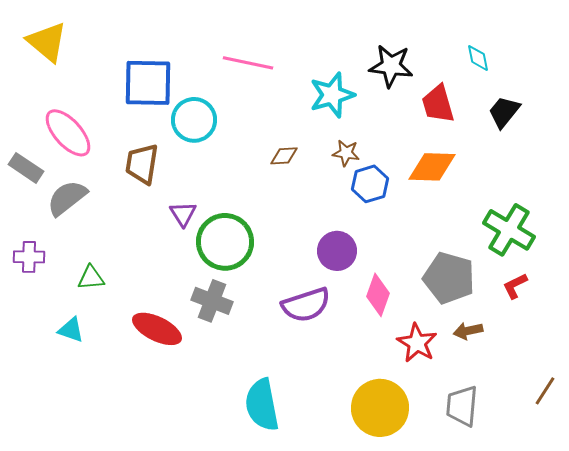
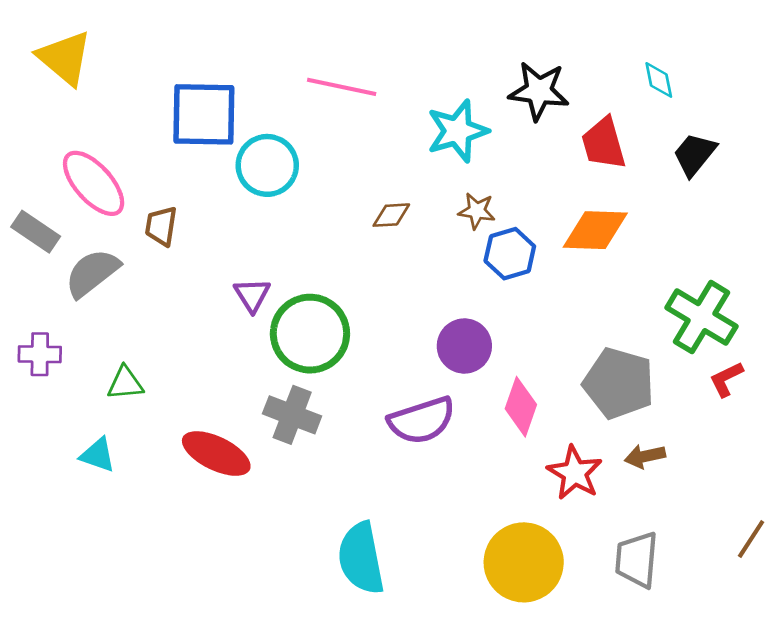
brown trapezoid: (142, 164) -> (161, 226), moved, size x0.7
red L-shape: (515, 286) -> (726, 379), moved

